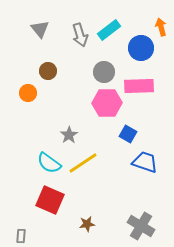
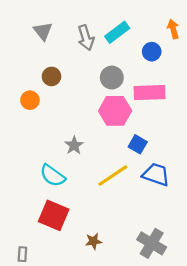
blue circle: (141, 48) -> (152, 52), size x0.7
yellow line: (83, 163) -> (113, 176), moved

